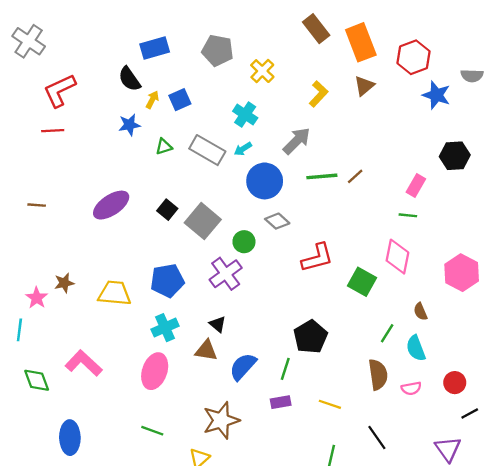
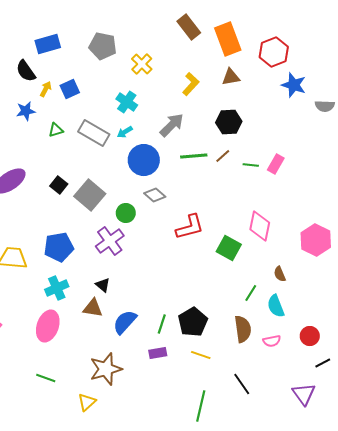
gray semicircle: (472, 76) -> (325, 106), moved
brown triangle: (364, 86) -> (231, 77), turned 30
black hexagon: (455, 156) -> (229, 122), moved
green line: (408, 215) -> (251, 165), moved
black pentagon: (310, 337) -> (193, 322), moved

